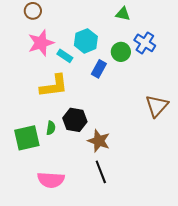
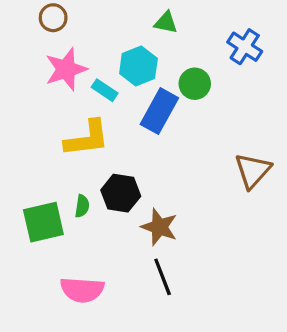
green triangle: (123, 14) -> (166, 23), moved
blue cross: (145, 43) -> (245, 47), moved
blue rectangle: (99, 69) -> (159, 111), size x1.5

